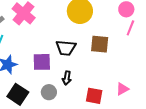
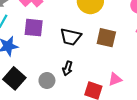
purple square: (42, 62) -> (34, 28), moved
pink triangle: (122, 89) -> (115, 79), moved

